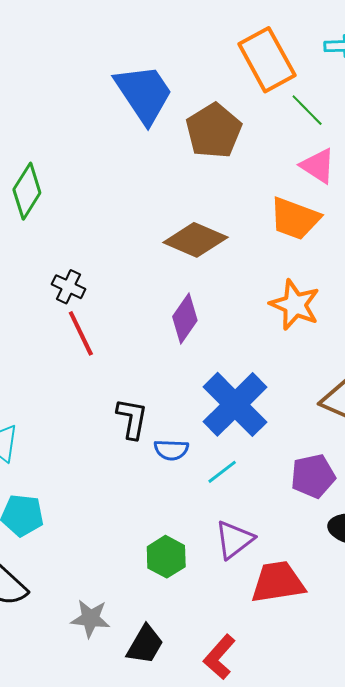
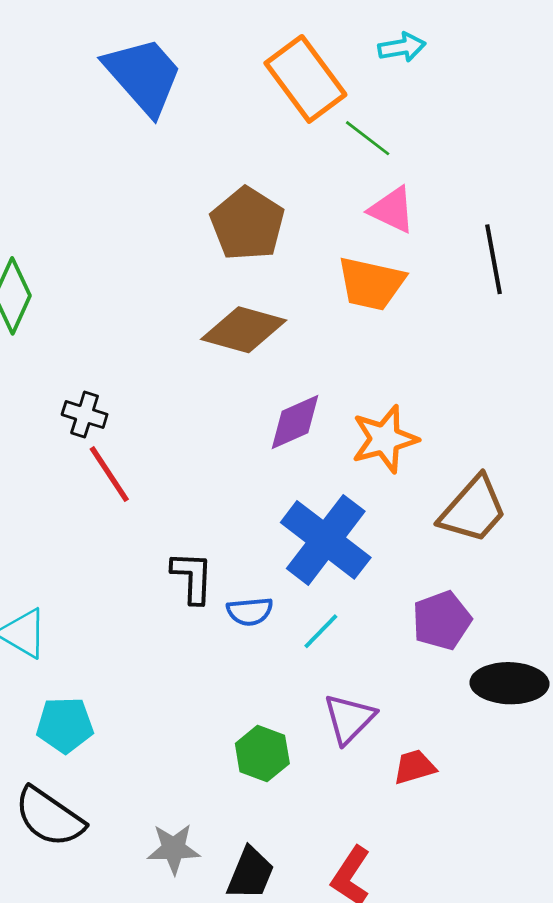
blue trapezoid: (144, 94) -> (143, 76), moved
brown pentagon: (214, 131) -> (247, 224), moved
orange star: (295, 305) -> (385, 439), moved, turned -30
purple diamond: (185, 318) -> (295, 422), moved, turned 39
red trapezoid: (278, 582) -> (414, 767), size x0.6

